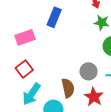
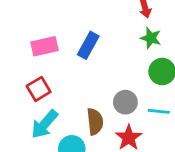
blue rectangle: (54, 17) -> (88, 45), moved

